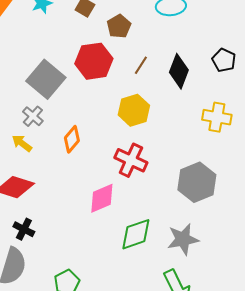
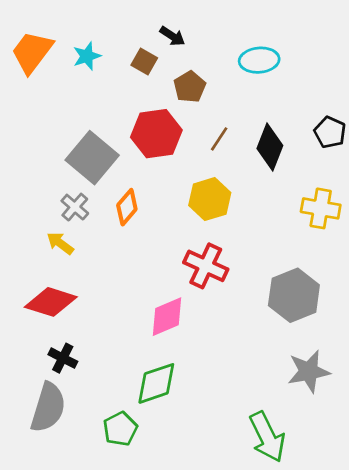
orange diamond: (72, 139) -> (127, 207), moved
green diamond: (136, 234) -> (156, 383), moved
gray star: (183, 239) -> (309, 371), moved

